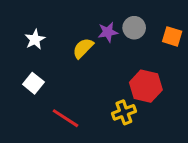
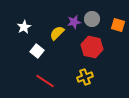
white square: (33, 83) -> (37, 51), moved
red hexagon: (146, 86) -> (92, 47), moved

